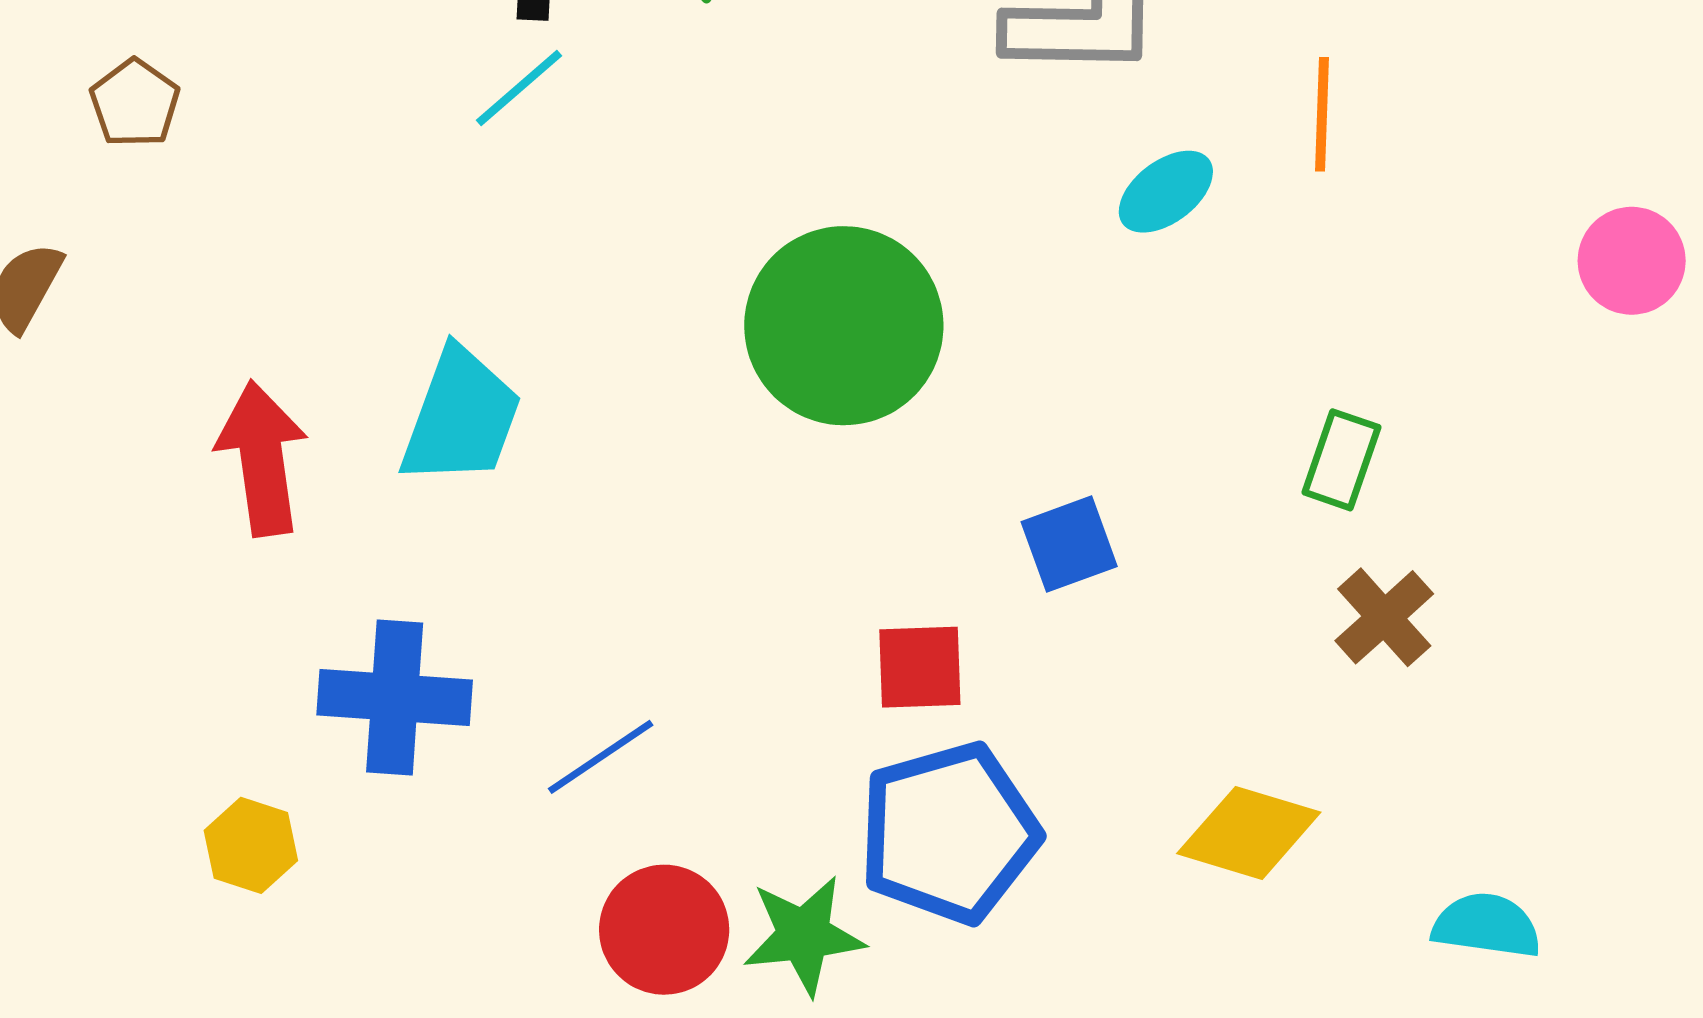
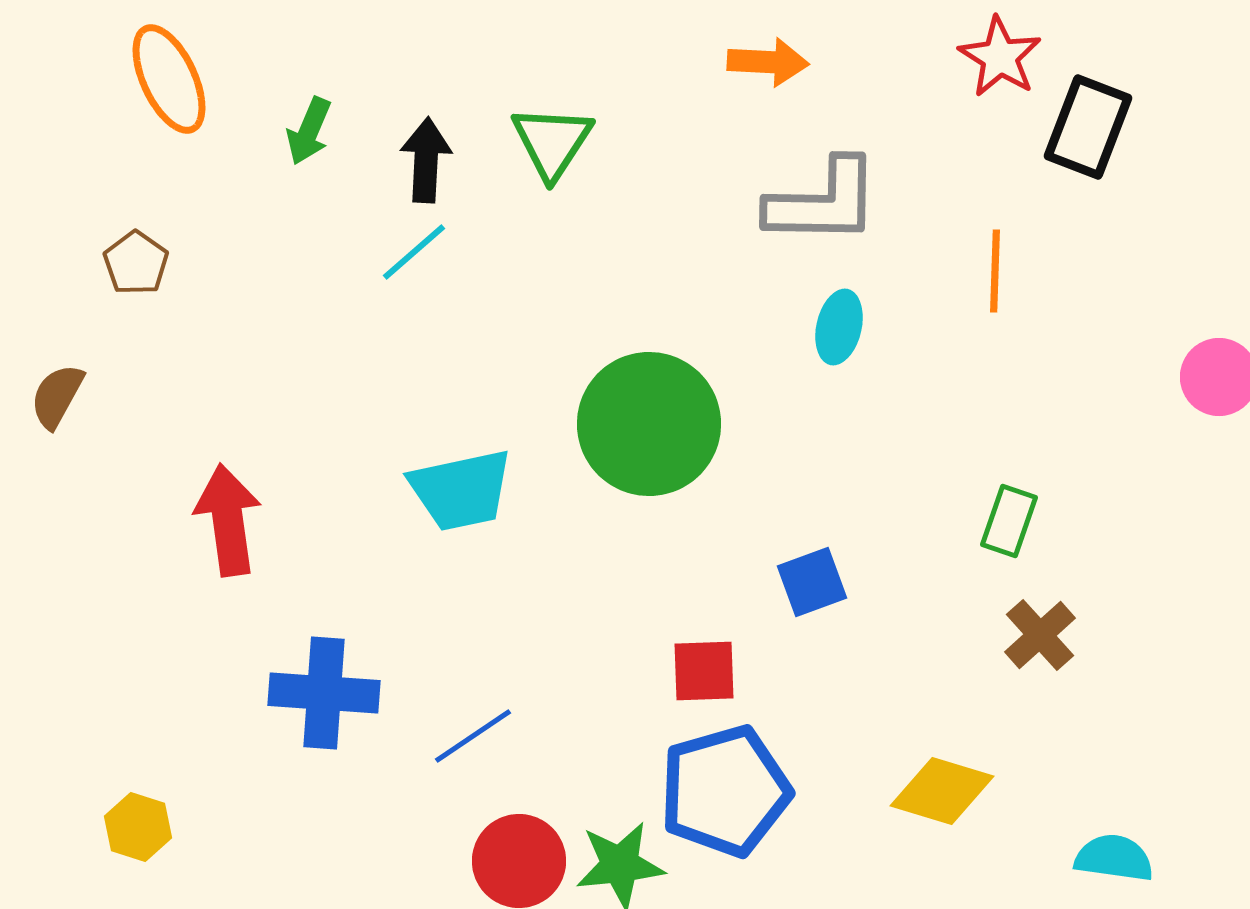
cyan ellipse: (1166, 192) -> (839, 327), moved, turned -40
cyan trapezoid: (461, 417) -> (461, 490), moved, turned 58
yellow hexagon: (251, 845) -> (138, 827), moved

